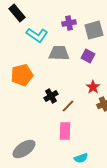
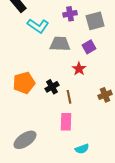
purple square: (88, 56) -> (89, 47), turned 32
orange pentagon: (22, 75) -> (24, 83), moved
red star: (93, 87) -> (79, 69), moved
brown line: (68, 106) -> (69, 97), turned -56

